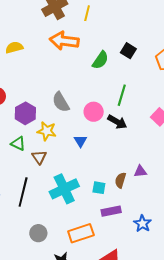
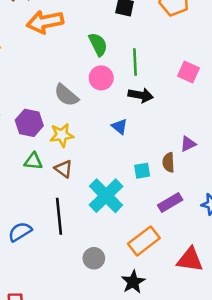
green semicircle: (100, 60) -> (98, 44), moved, turned -42
pink circle: (94, 112) -> (101, 78), moved
blue triangle: (80, 141) -> (120, 127), moved
cyan square: (99, 188) -> (142, 171), moved

